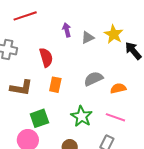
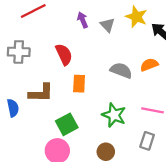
gray triangle: (88, 38) -> (107, 25), turned -40
gray semicircle: (93, 79) -> (121, 70), turned 54
orange semicircle: (118, 88) -> (149, 65), moved

